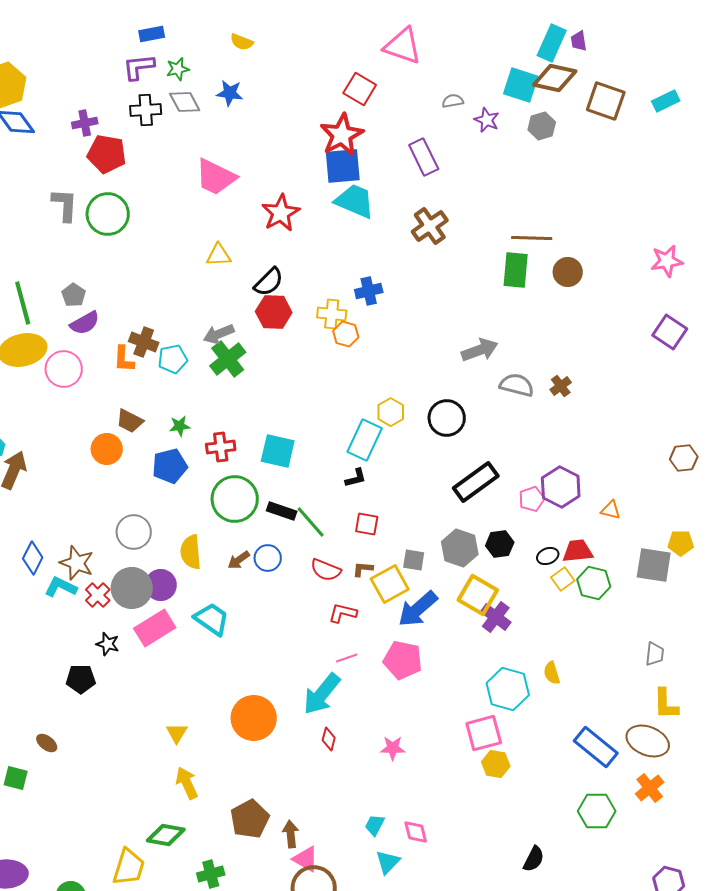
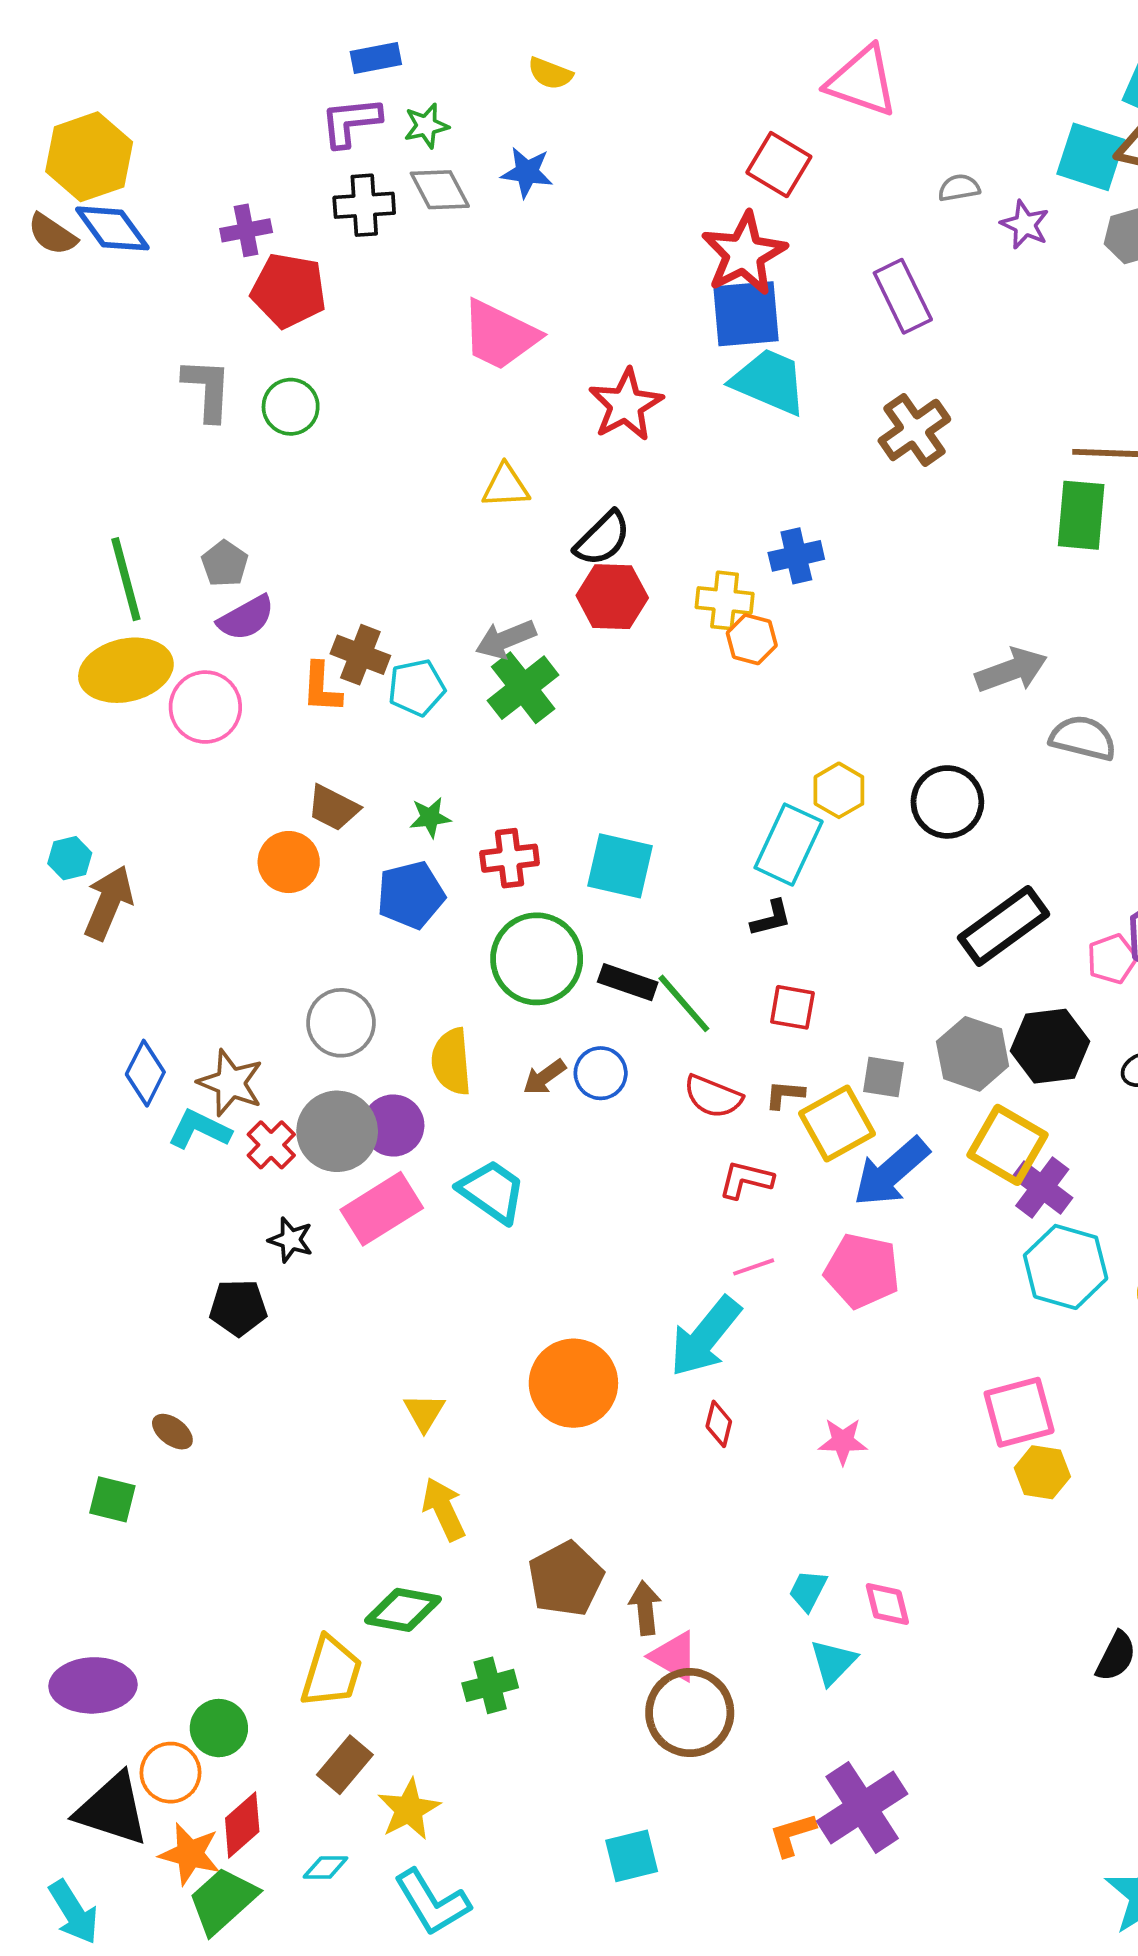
green circle: (108, 214) -> (291, 407), size x0.7
black hexagon: (500, 544) -> (1050, 1046), size x1.4
cyan hexagon: (508, 689) -> (1066, 1267), moved

